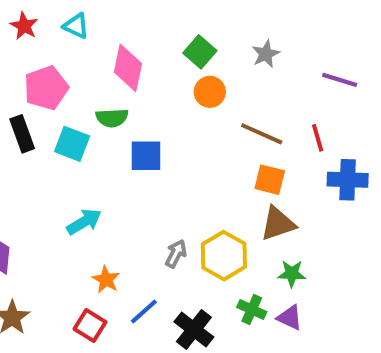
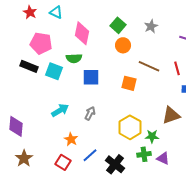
pink pentagon: (46, 88) -> (41, 43), turned 30
black rectangle: (22, 134) -> (29, 66), turned -48
orange square: (270, 180) -> (129, 83), moved
brown triangle: (278, 224) -> (171, 115), moved
gray arrow: (176, 254) -> (90, 113), moved
green star: (292, 274) -> (152, 136), moved
green cross: (252, 310) -> (144, 154), turned -32

